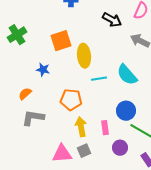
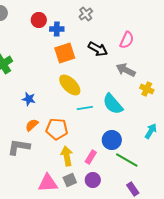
orange square: (61, 41) -> (65, 53), moved
yellow ellipse: (84, 56) -> (70, 85), turned -40
orange semicircle: (25, 94) -> (32, 125), moved
pink rectangle: (105, 128) -> (91, 157), turned 40
purple circle: (120, 148) -> (93, 180), moved

